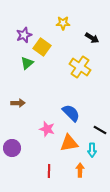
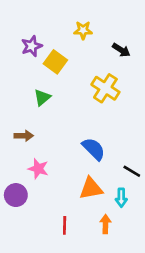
green triangle: (27, 63) -> (42, 98), moved
pink star: (47, 129) -> (38, 169), moved

